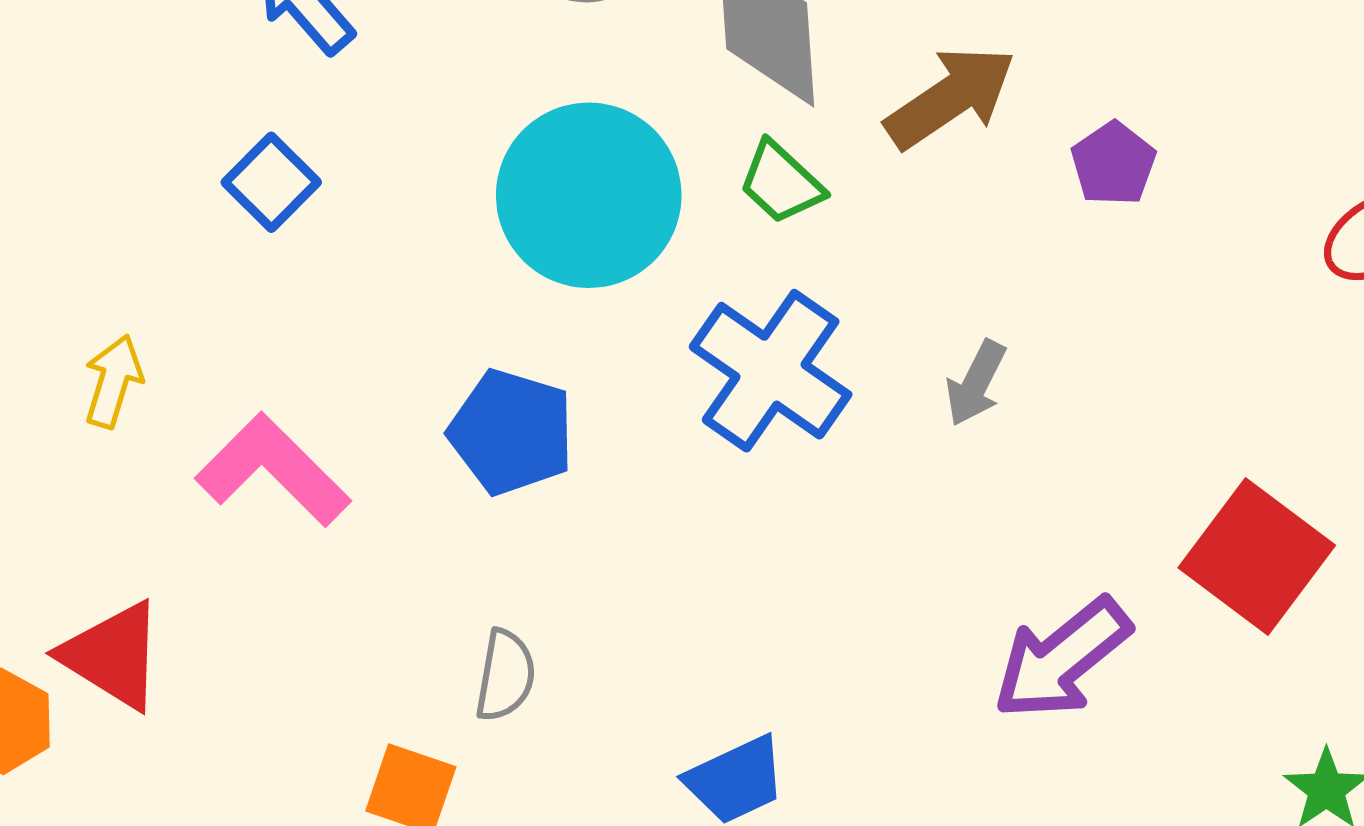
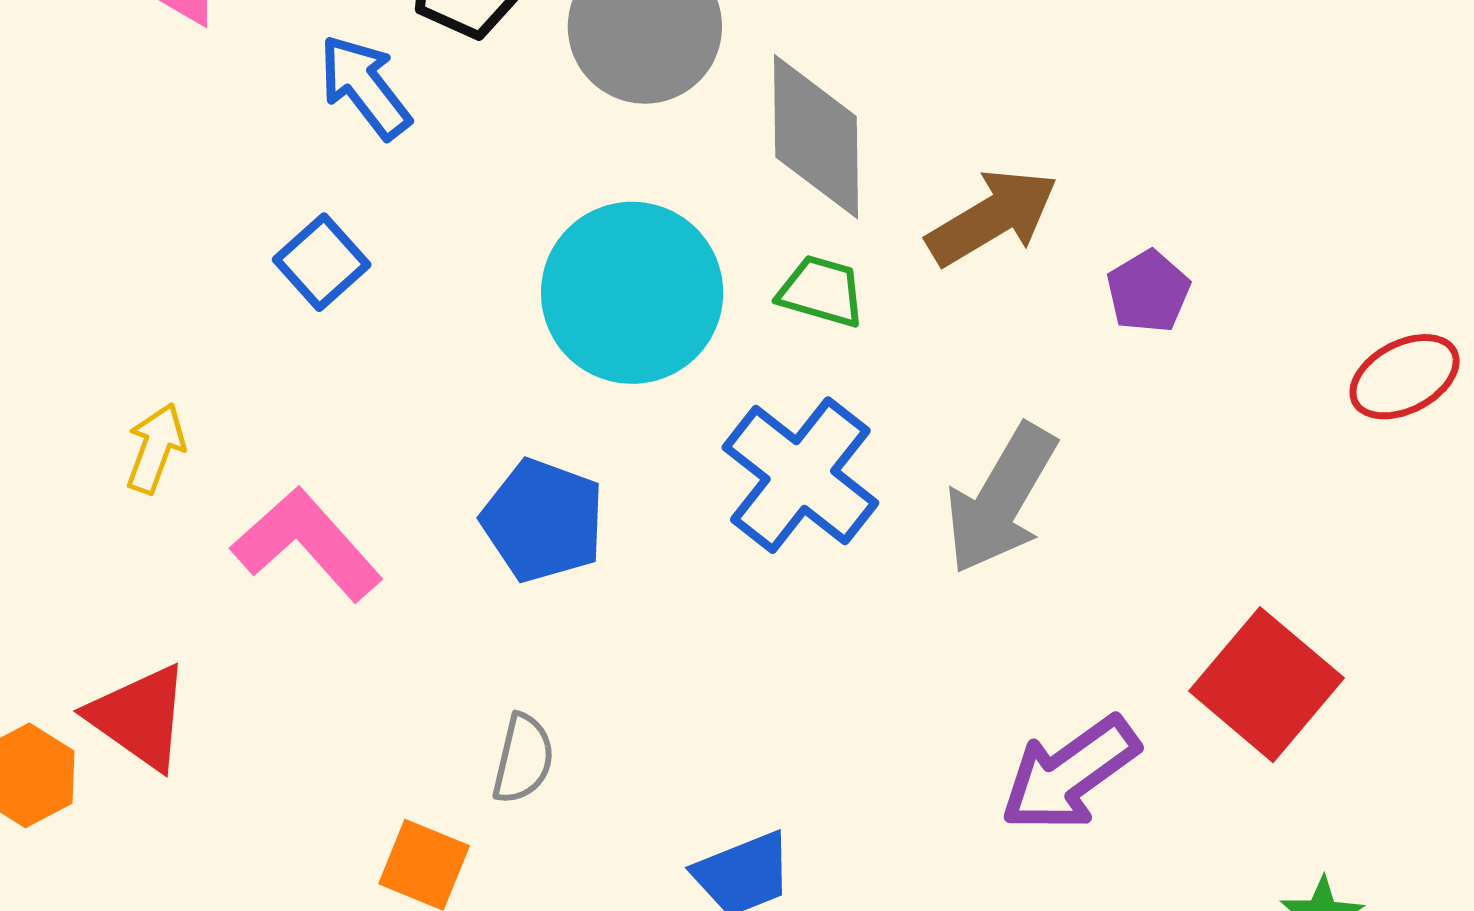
green trapezoid: (781, 183) -> (821, 291), turned 150
gray arrow: (976, 383) -> (1001, 499), size x1.8

